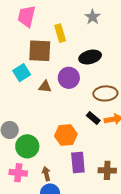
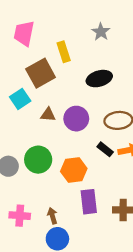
brown square: (40, 51) -> (41, 73), turned -30
purple circle: (69, 78) -> (76, 119), moved
green circle: (27, 146) -> (38, 160), moved

